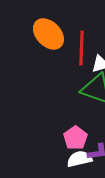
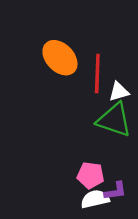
pink pentagon: (75, 138) -> (90, 175), turned -30

